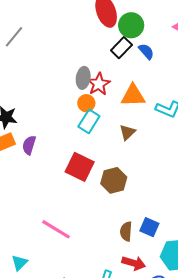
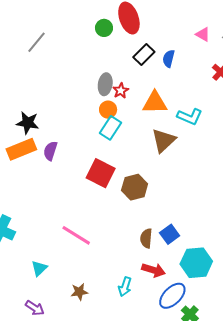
green circle: (131, 25) -> (104, 28), moved, size x0.7
blue semicircle: (146, 51) -> (169, 59), turned -126
red star: (99, 84) -> (121, 91), size x0.7
brown triangle: (127, 132) -> (164, 140), moved, size x1.5
blue square: (149, 227) -> (170, 234), turned 30

